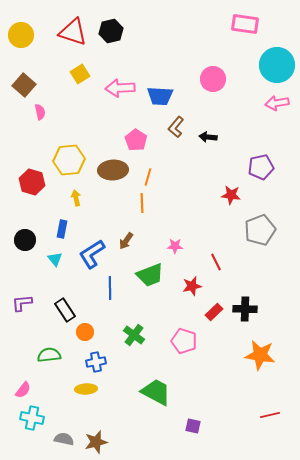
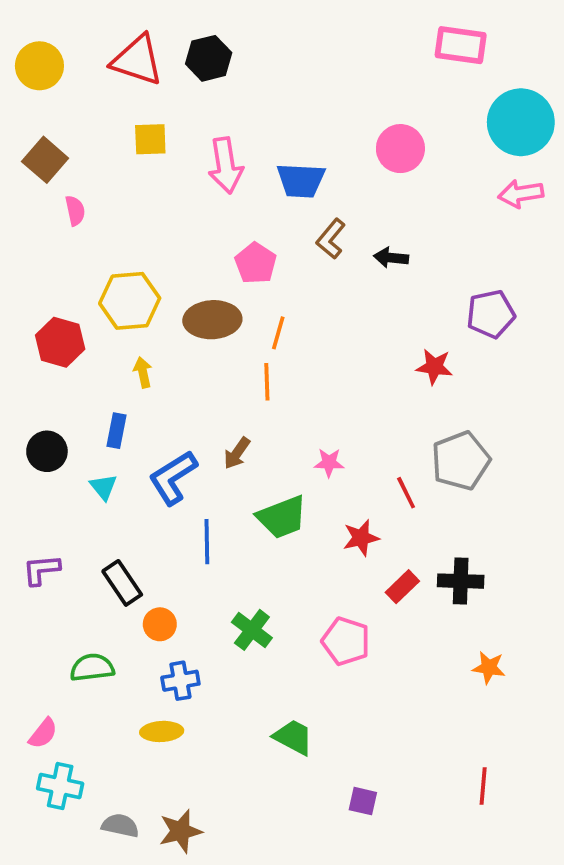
yellow square: (80, 74) -> (150, 139), turned 30
pink arrow: (120, 88) -> (226, 165), turned -96
gray pentagon: (260, 230) -> (461, 461), moved
orange star: (260, 355) -> (489, 668), size x0.6
green trapezoid: (156, 392) -> (293, 737), size x0.7
red line: (270, 415) -> (483, 786), moved, turned -72

